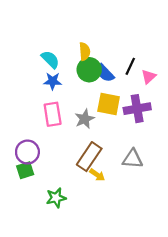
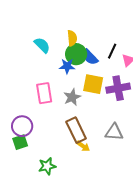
blue star: (53, 81) -> (67, 66), moved
brown rectangle: (89, 157) -> (76, 130), turned -60

